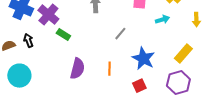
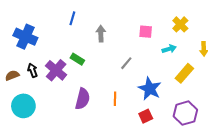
purple cross: (48, 15) -> (56, 70), moved
green rectangle: (63, 35) -> (77, 59), moved
yellow rectangle: (183, 54) -> (184, 73), moved

